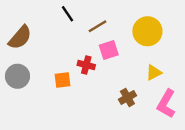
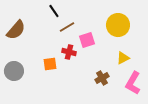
brown line: (97, 26) -> (67, 27), moved
gray circle: (17, 76) -> (14, 71), moved

